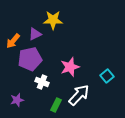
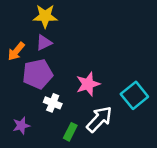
yellow star: (53, 20) -> (45, 16), moved
cyan square: (107, 76) -> (134, 95), size x1.5

